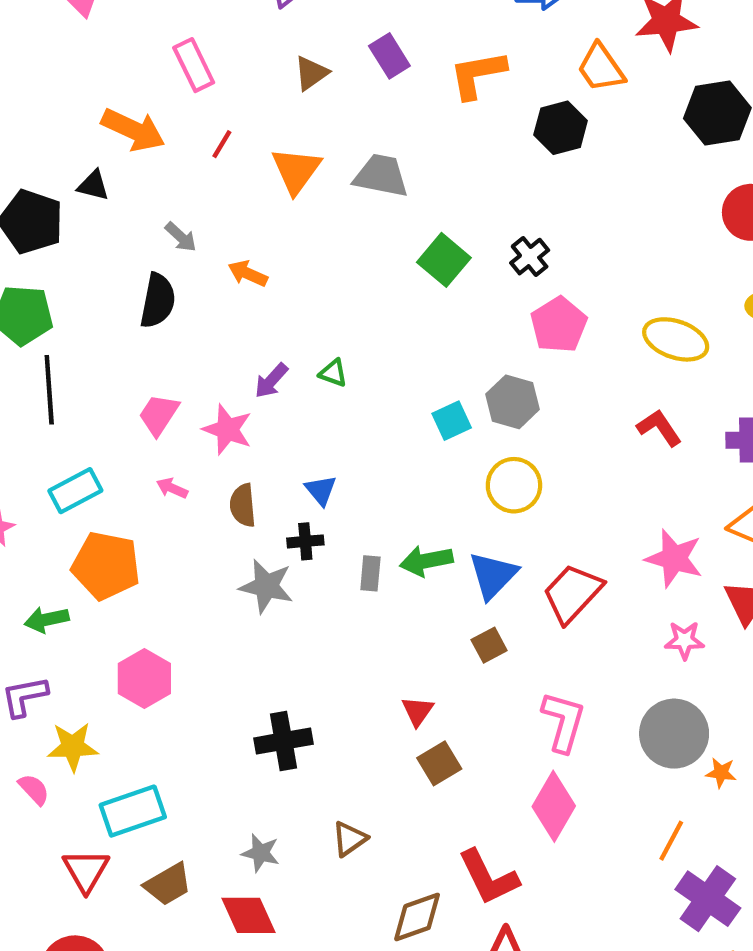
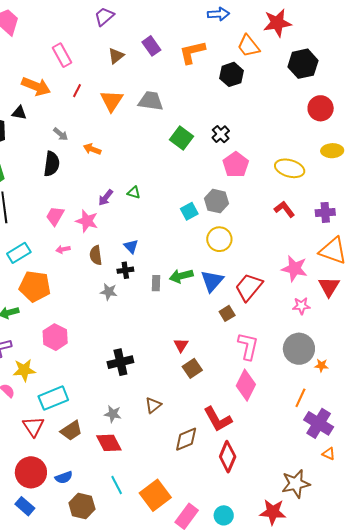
pink arrow: (172, 488) -> (63, 249), turned -32
gray star: (266, 586) -> (109, 292), size x0.7
brown square: (489, 645) -> (227, 313), moved

